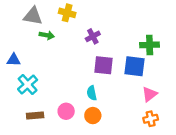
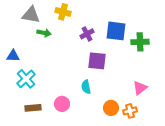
blue square: (135, 66) -> (116, 31), moved
orange circle: (93, 116) -> (111, 108), moved
orange cross: (151, 119) -> (130, 111), moved

